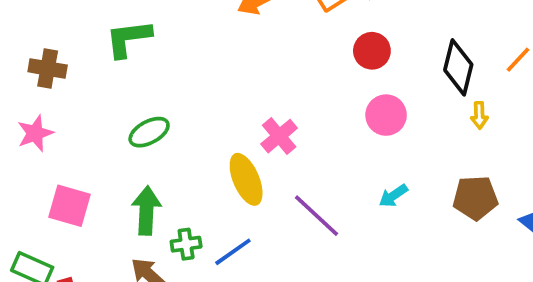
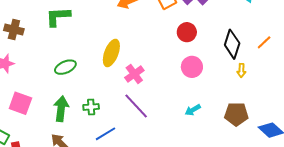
yellow ellipse: (246, 179) -> (111, 53), moved, turned 40
purple line: (317, 216) -> (136, 106), moved
green cross: (186, 244) -> (91, 107), moved

